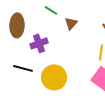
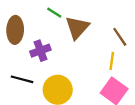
brown triangle: (71, 23) -> (77, 28), size x1.6

